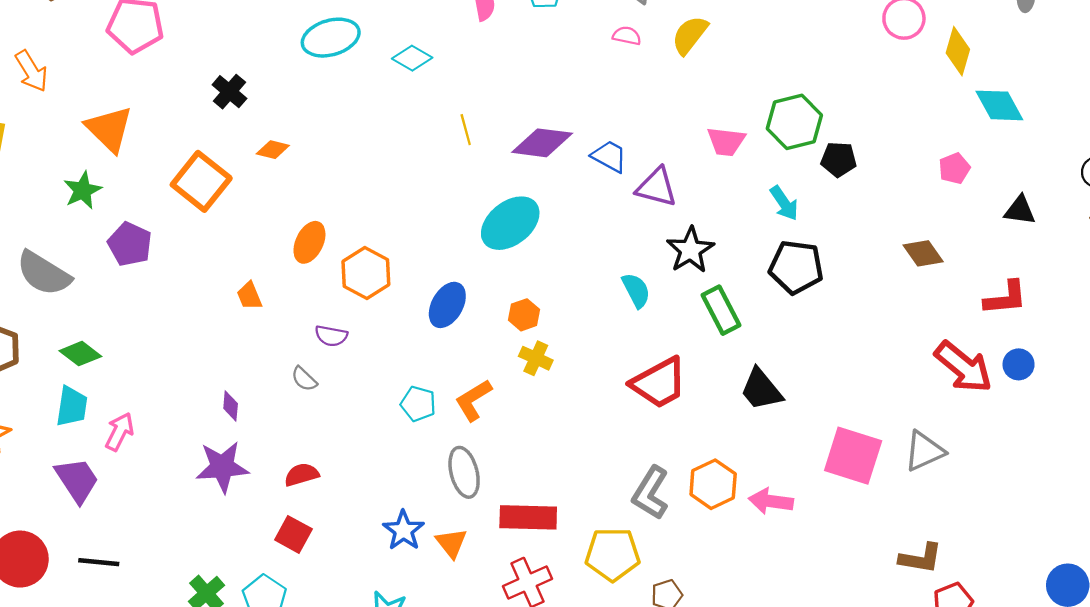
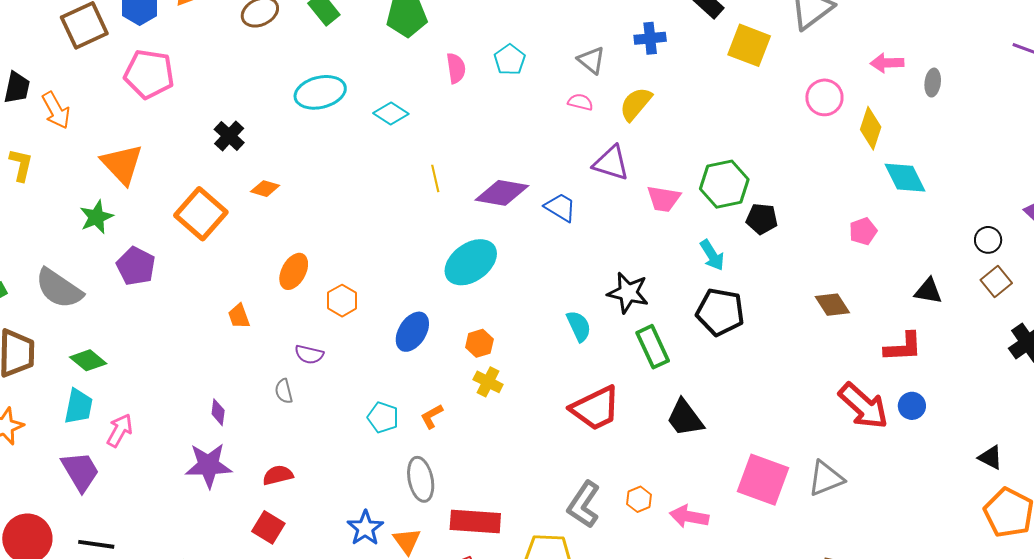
purple triangle: (657, 187) -> (611, 163), moved
black triangle: (1020, 210) -> (928, 291), moved
black star: (690, 250) -> (628, 293), turned -30
orange hexagon: (366, 273) -> (342, 301), size x0.7
gray semicircle: (304, 379) -> (284, 391), turned 30
orange L-shape: (473, 400) -> (432, 416), size x0.7
orange hexagon: (713, 484) -> (639, 499), size x0.6

